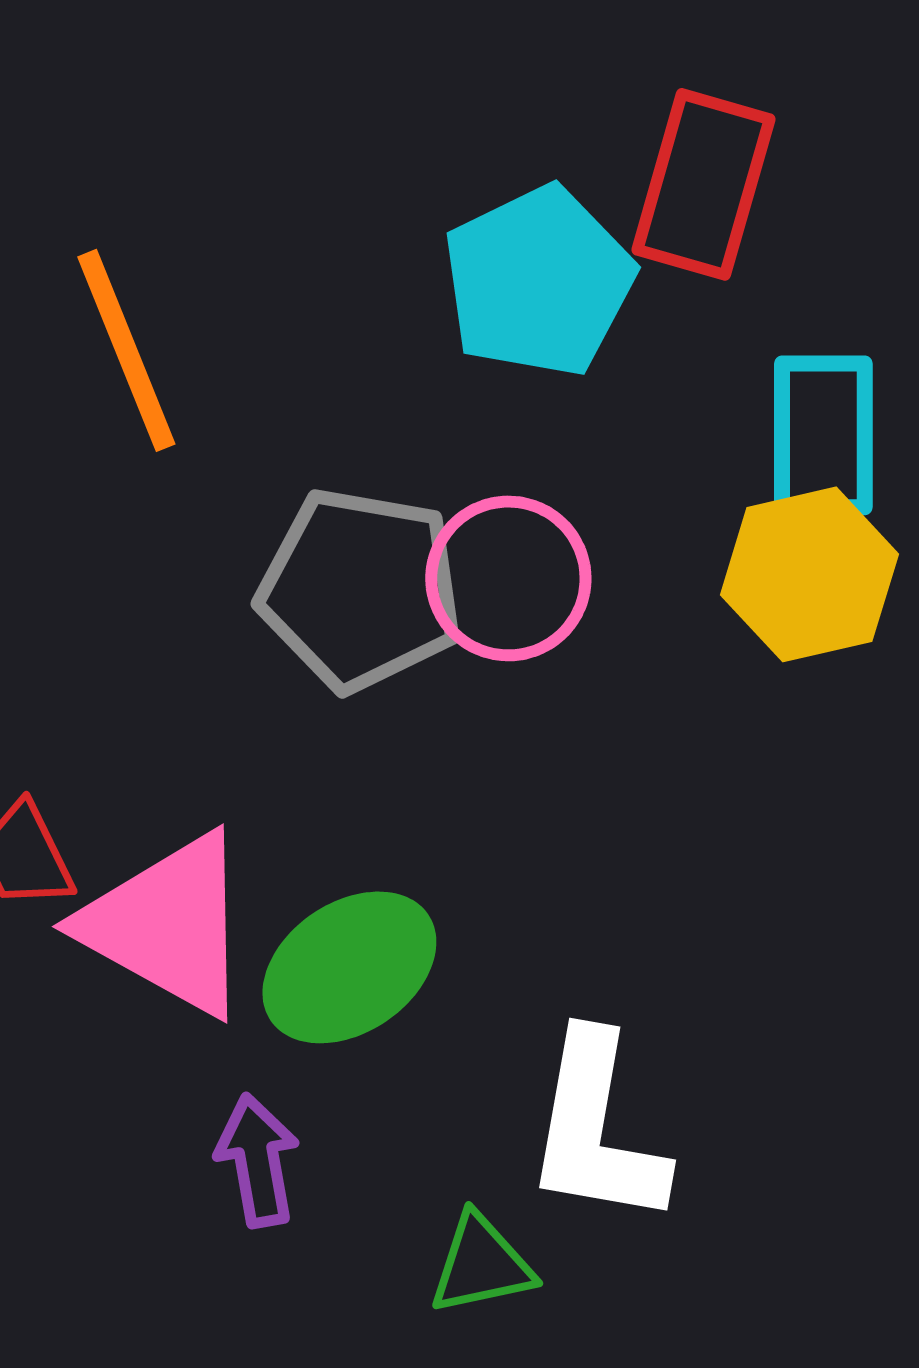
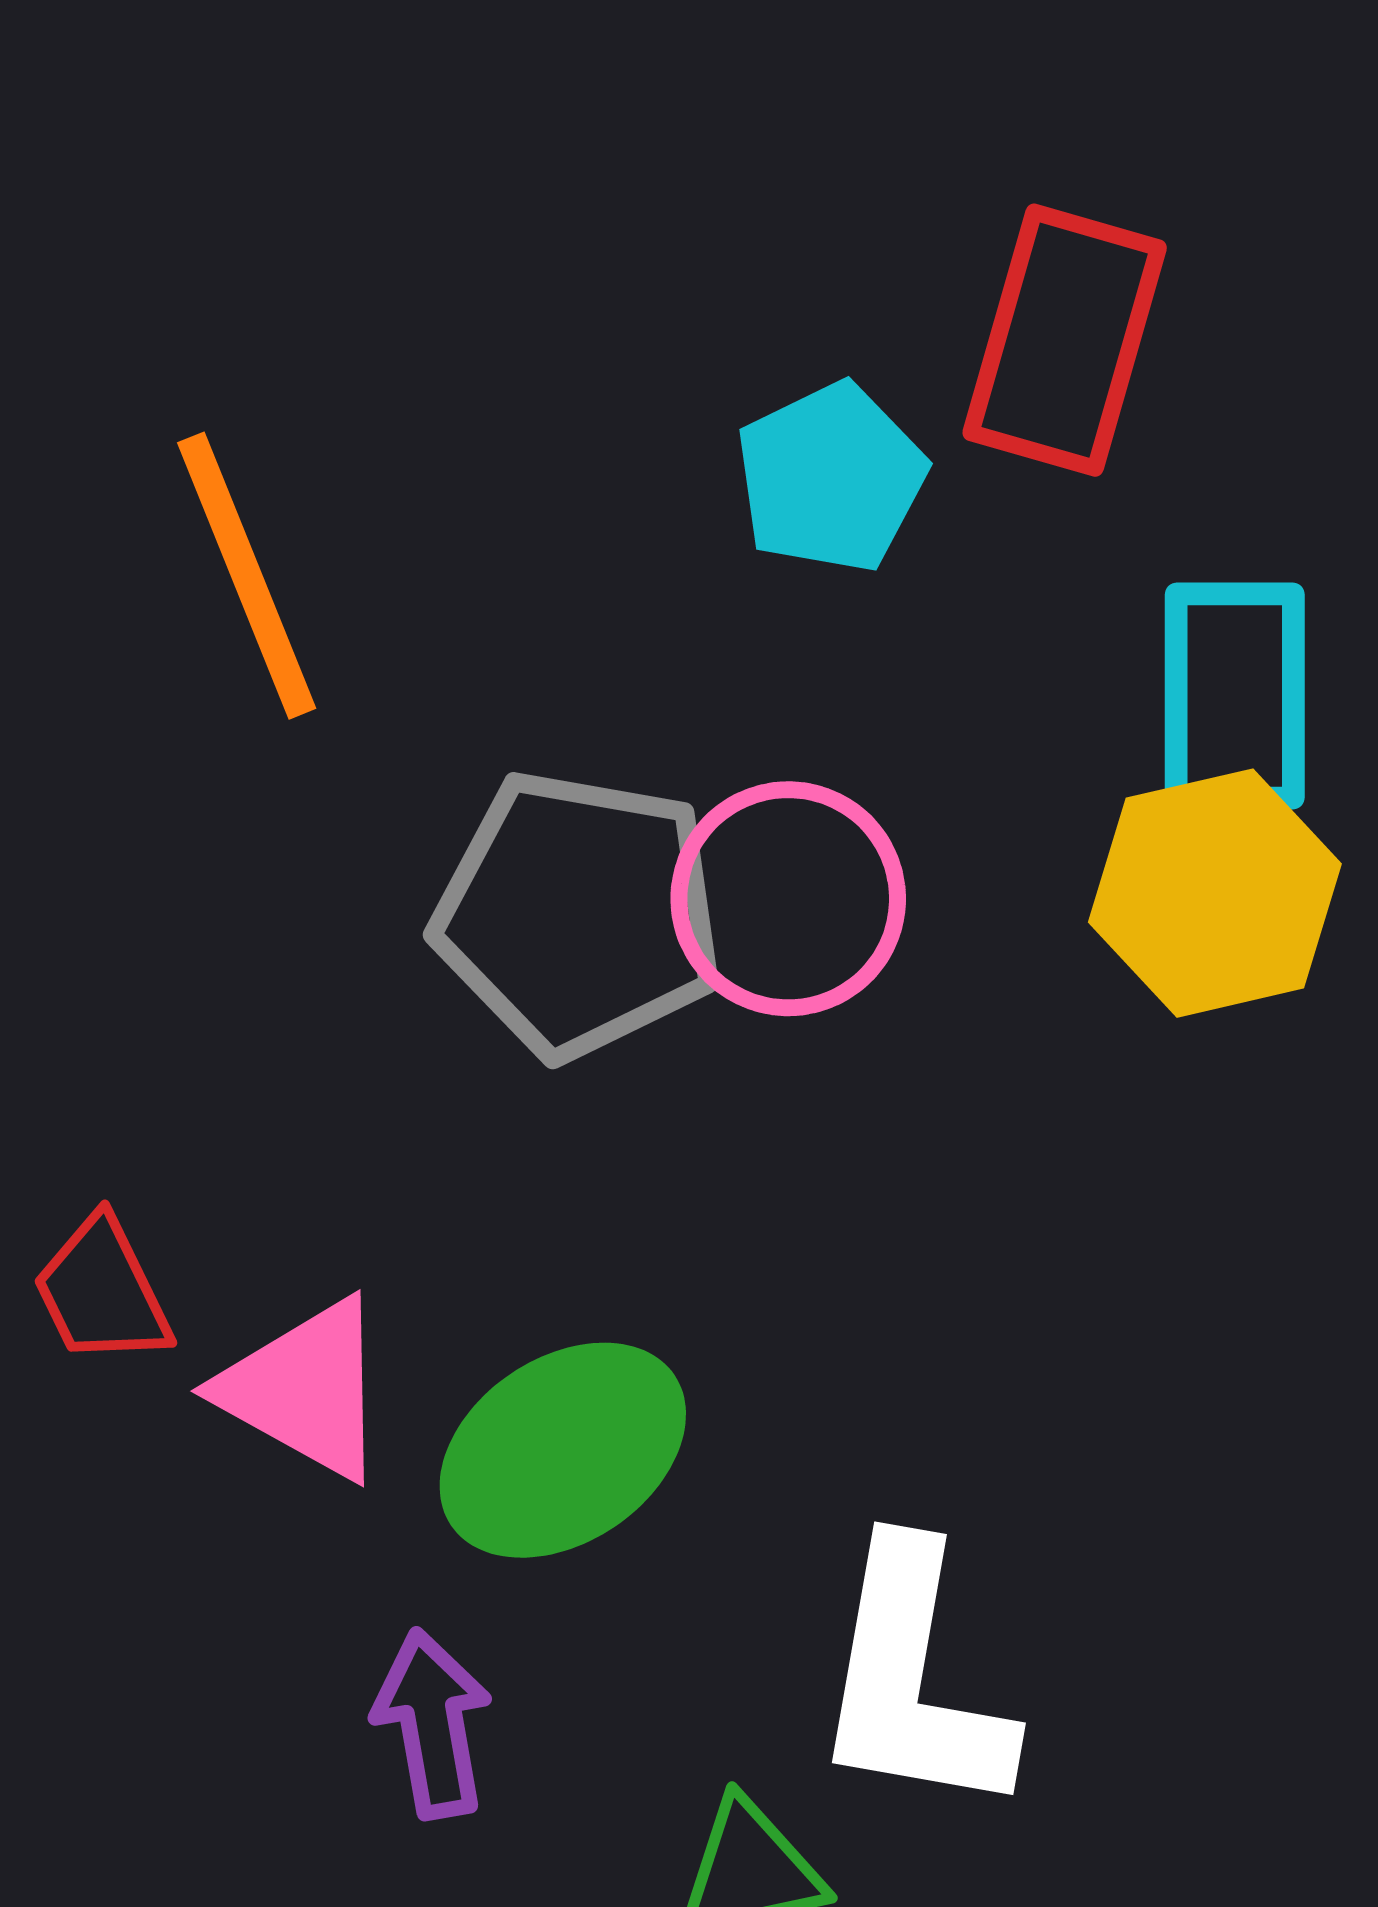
cyan pentagon: (538, 281) -> (831, 478), size x0.7
pink triangle: (167, 924) -> (305, 1389), size x0.7

